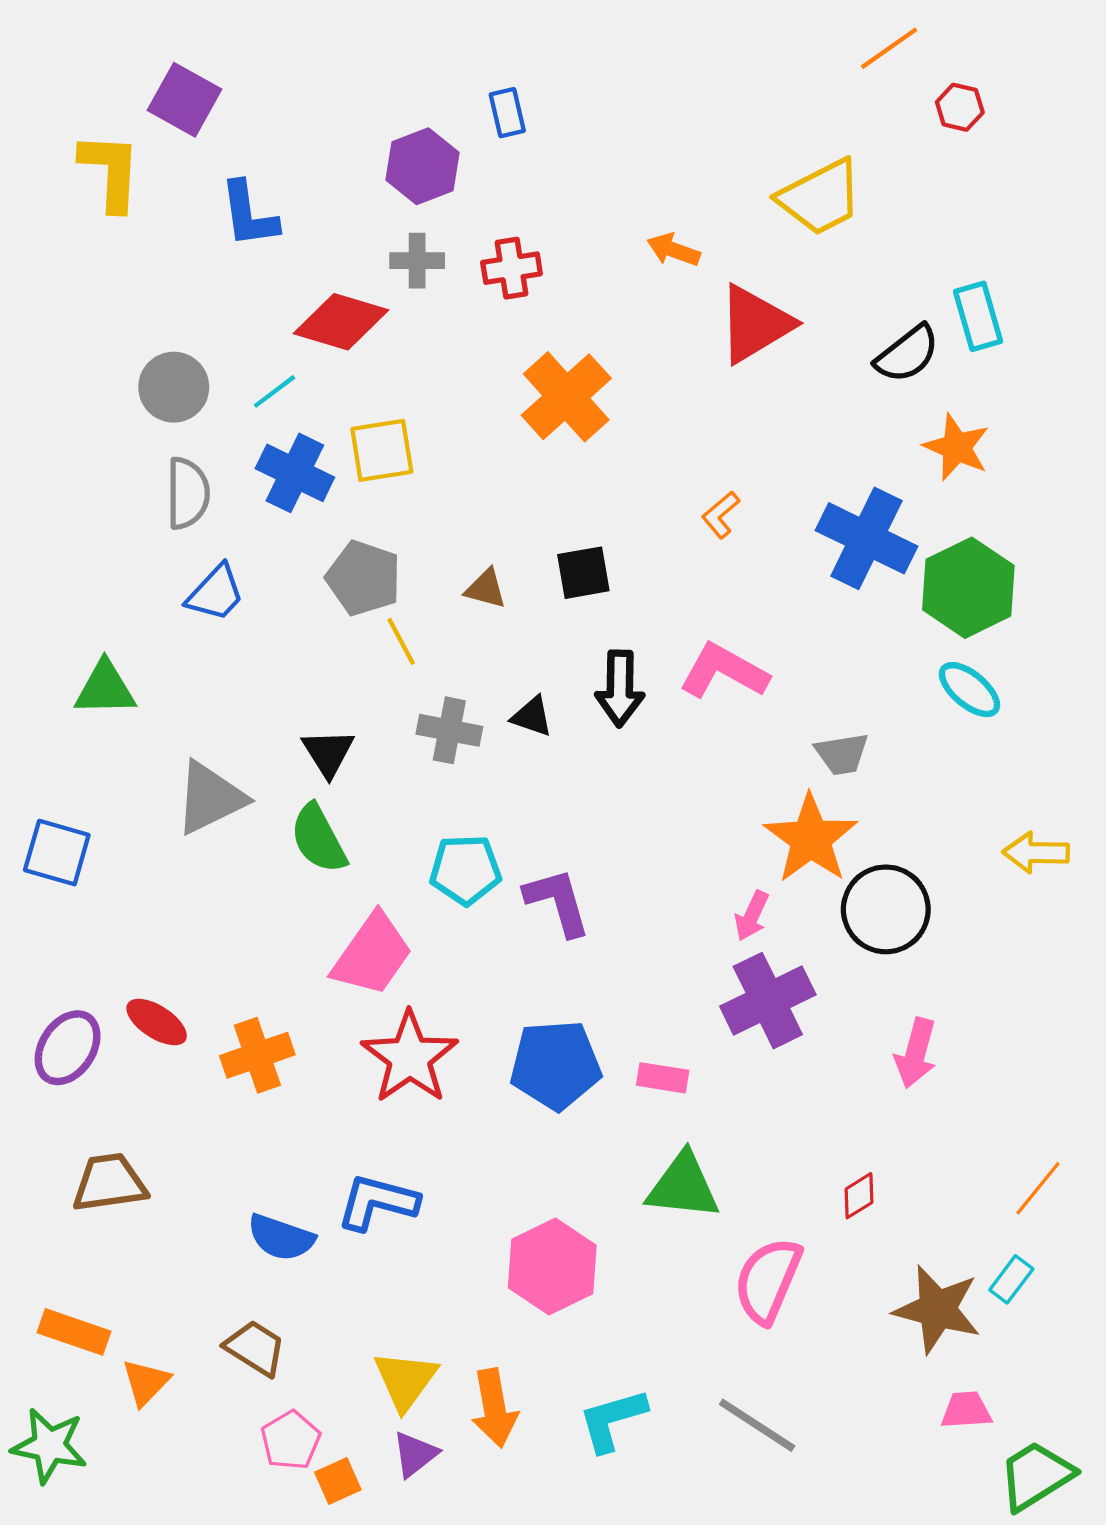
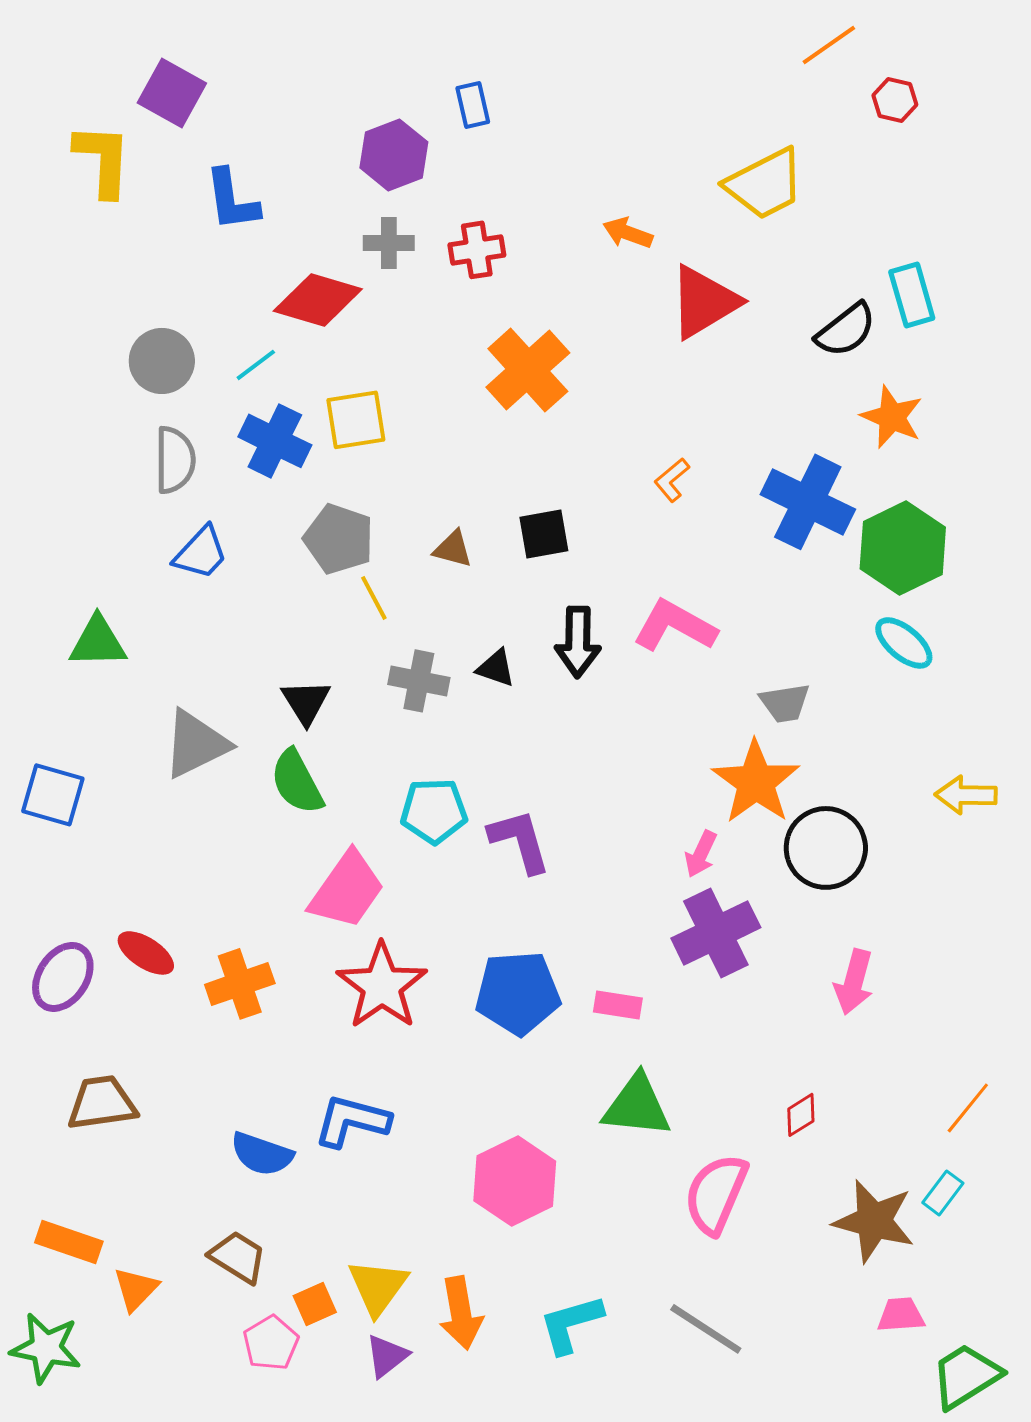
orange square: (338, 1481) -> (315, 1304), moved

